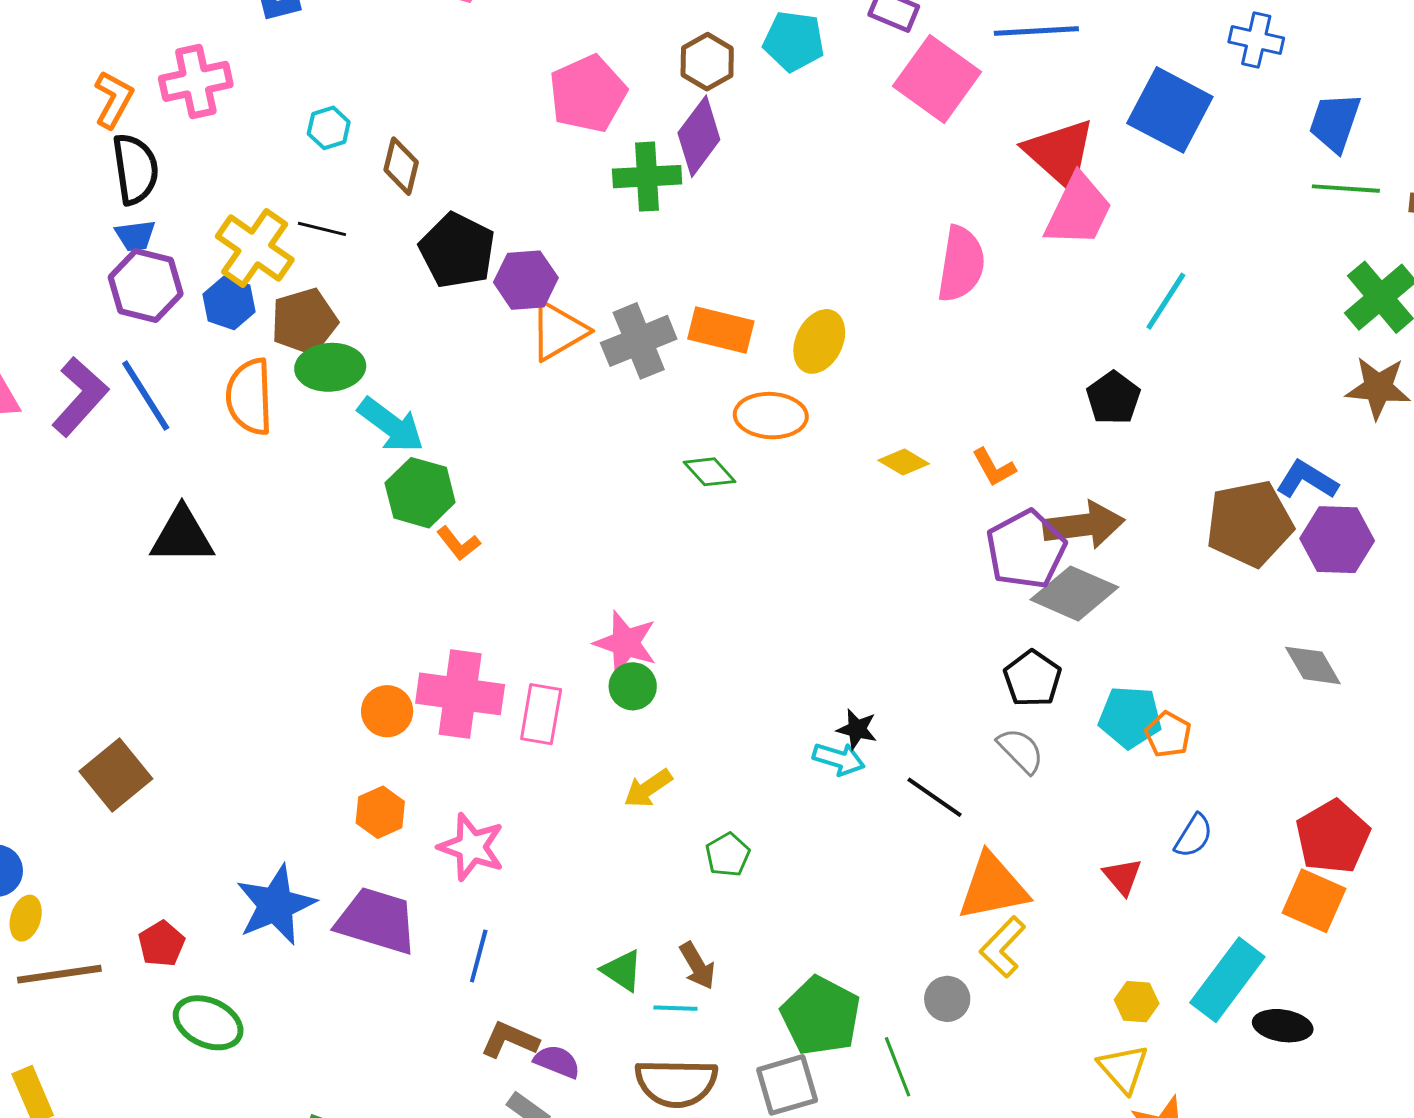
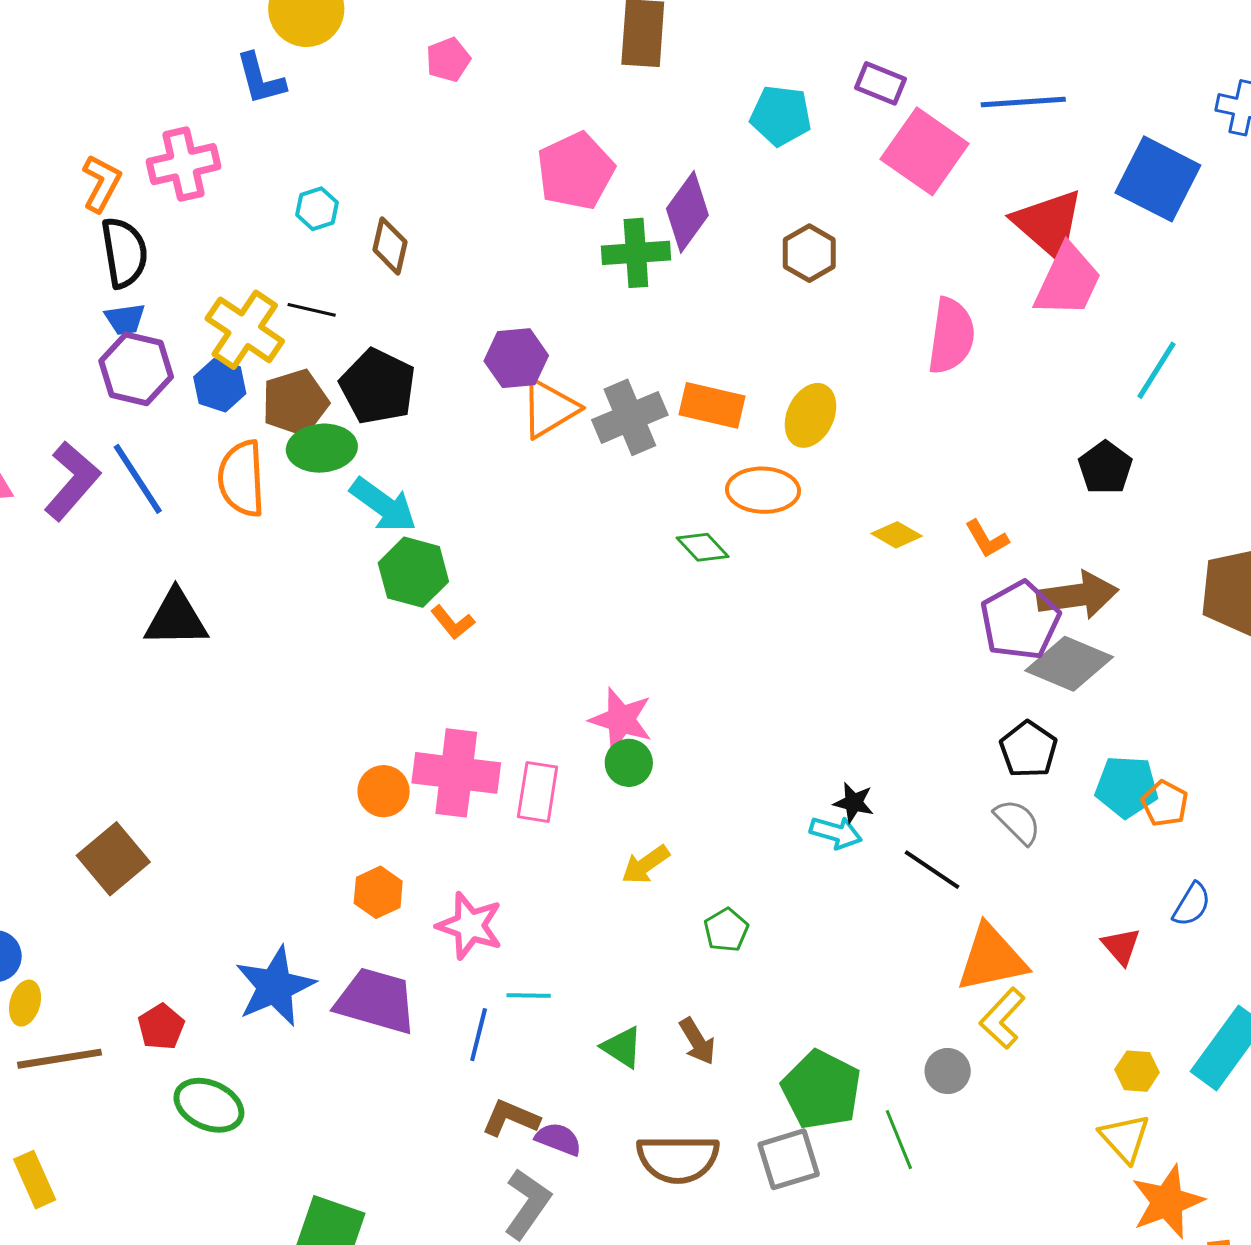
brown hexagon: (707, 62) -> (809, 253), moved
black pentagon: (457, 250) -> (378, 386), moved
cyan line: (675, 1008) -> (529, 995), moved

